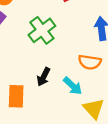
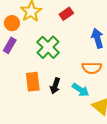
orange rectangle: (16, 96) -> (33, 82), moved

